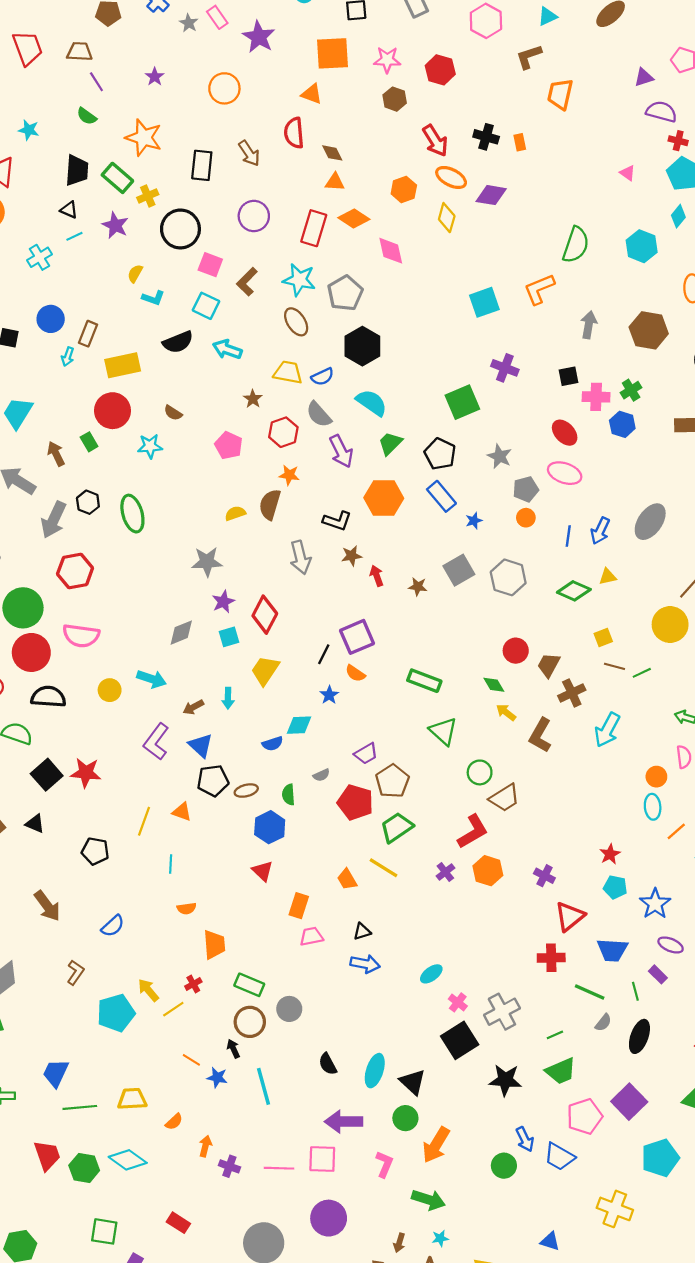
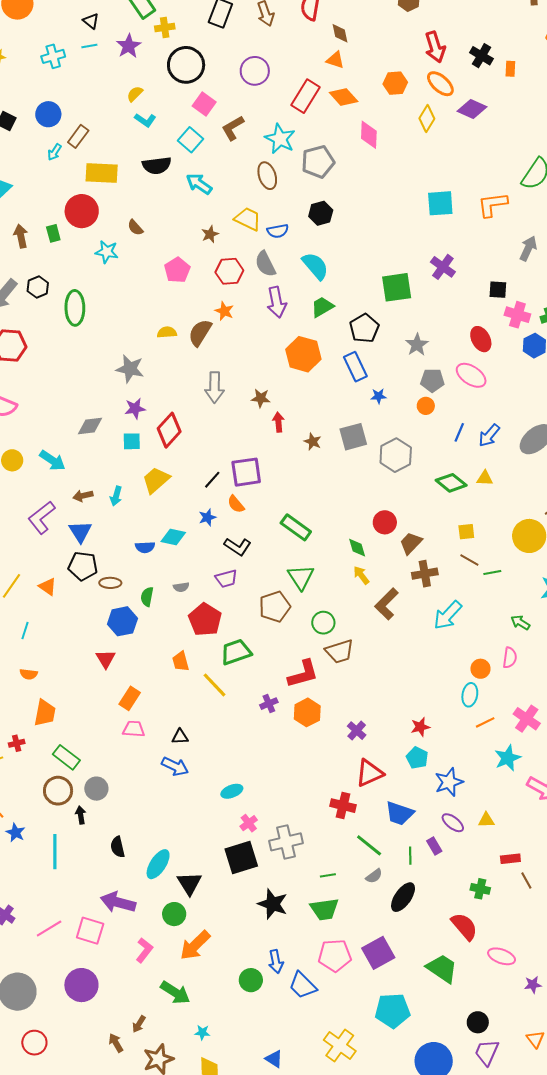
black hexagon: (362, 346) -> (321, 213), size x0.7
black L-shape: (337, 521) -> (238, 547), moved
brown pentagon: (392, 781) -> (275, 607), moved
orange trapezoid: (347, 879) -> (181, 661), moved
black arrow: (233, 1049) -> (81, 815), moved
pink line: (279, 1168) -> (49, 928), turned -48
cyan star: (440, 1238) -> (202, 1032), moved

